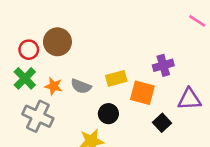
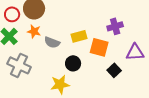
orange star: (54, 86) -> (34, 31), moved

